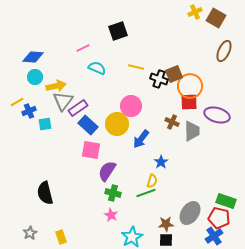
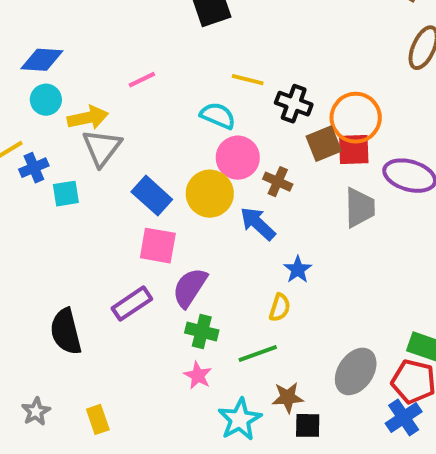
pink line: (83, 48) -> (142, 80), moved
cyan semicircle: (97, 68) -> (218, 116), moved
brown square: (174, 74) -> (324, 144), moved
purple rectangle: (78, 108) -> (132, 304), moved
brown cross: (172, 122) -> (278, 182), moved
blue arrow: (141, 139) -> (258, 224), turned 96
green line: (146, 193) -> (258, 353), moved
brown star: (166, 224) -> (288, 397), moved

